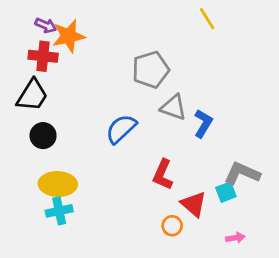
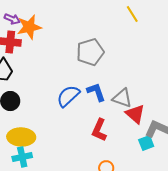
gray triangle: (173, 107) -> (122, 98), moved
blue L-shape: (203, 123) -> (96, 92), moved, turned -50
red triangle: (194, 204) -> (135, 114), moved

